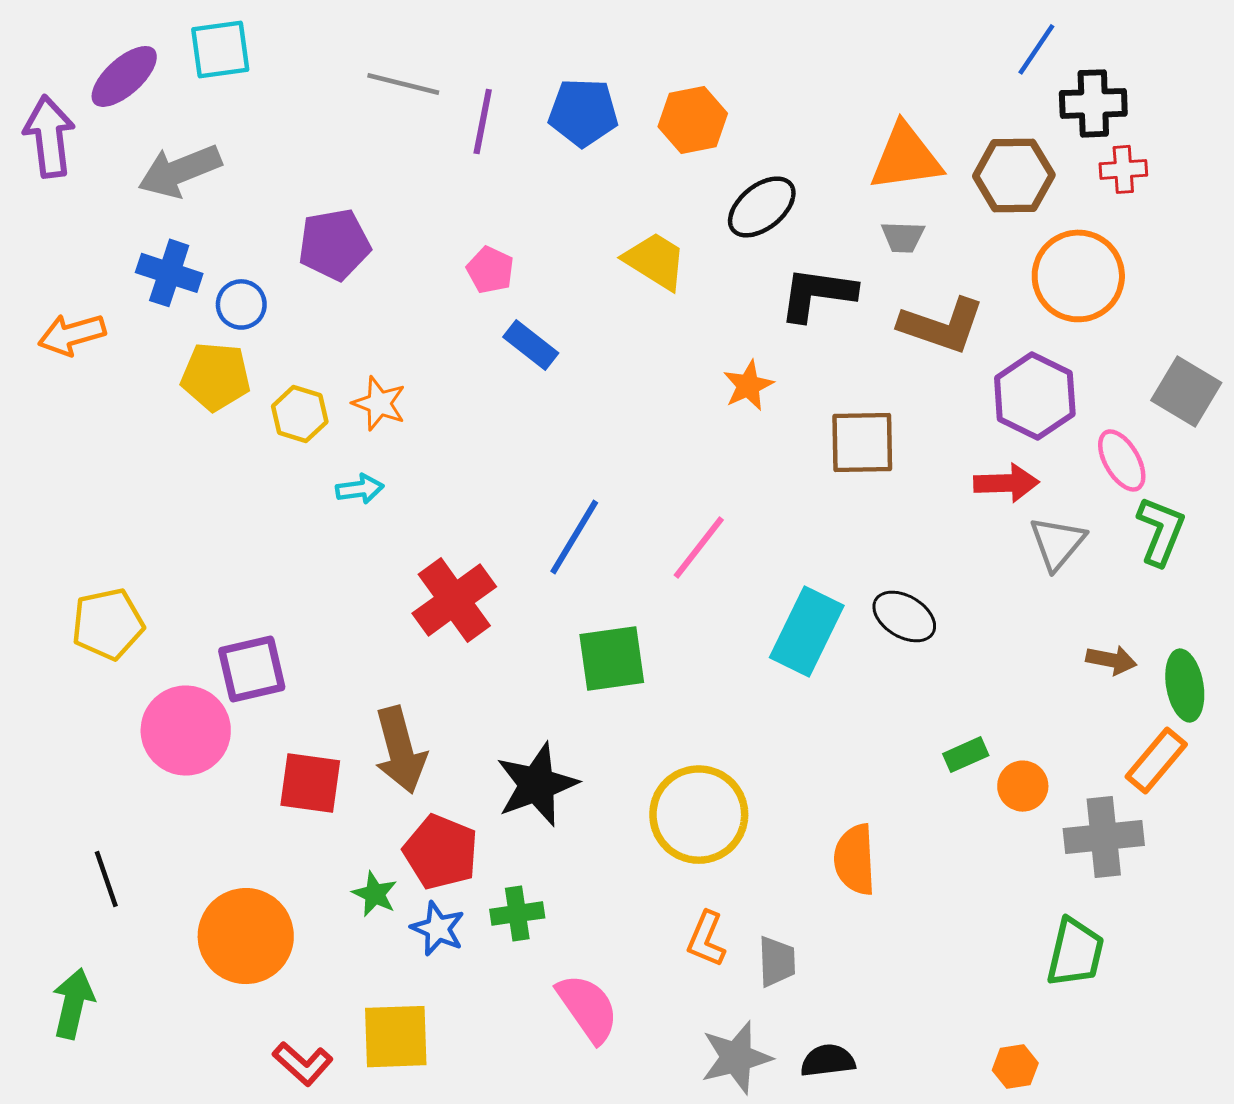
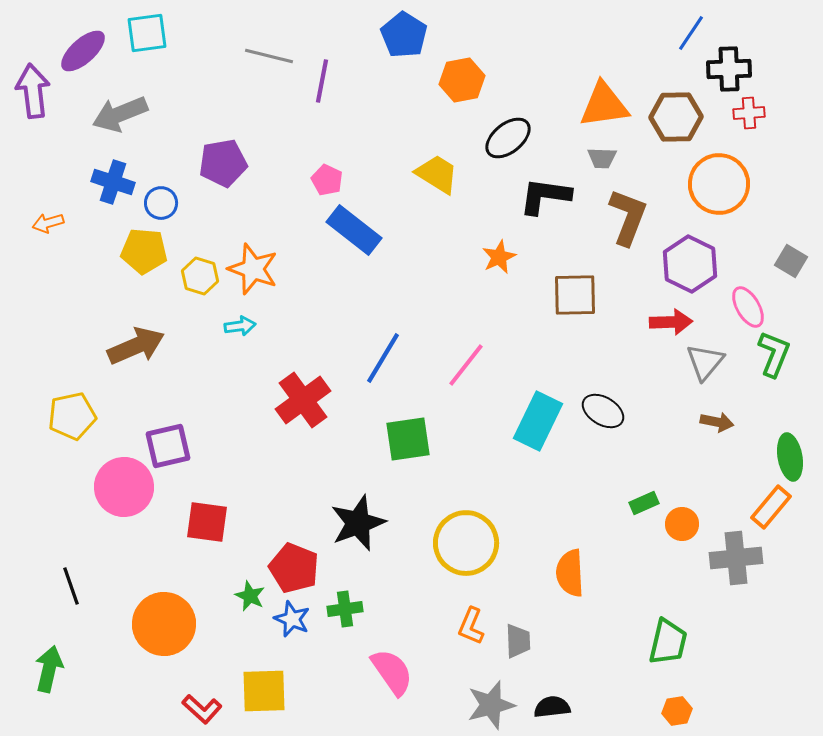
blue pentagon: (583, 112) -> (404, 35), moved, turned 30
brown L-shape: (942, 325) -> (628, 217), turned -88
orange arrow: (72, 334) -> (48, 223), size x0.7
blue rectangle: (531, 345) -> (354, 230), size x1.5
gray square: (1186, 391) -> (791, 261), size x0.7
orange star: (379, 403) -> (253, 269), size x1.4
brown arrow: (1111, 660) -> (717, 422), moved
brown arrow: (400, 750) -> (136, 346), moved, turned -98
green trapezoid: (1075, 953) -> (668, 642), moved

